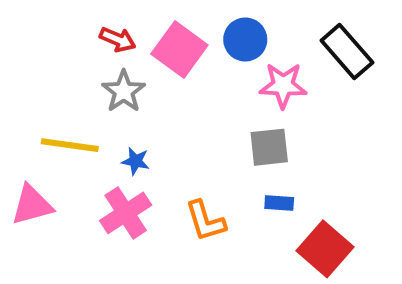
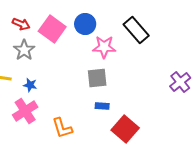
orange L-shape: (205, 221) -> (62, 128), moved

